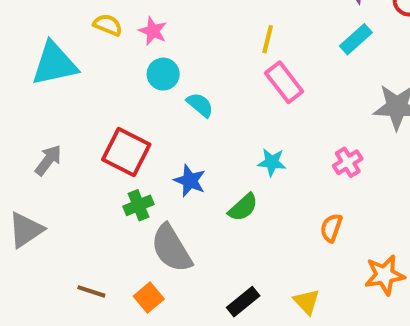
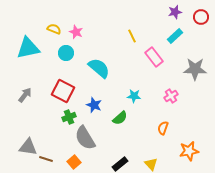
yellow line: (268, 39) -> (132, 36), turned -40
cyan circle: (163, 74) -> (66, 53), moved
pink rectangle: (284, 82) -> (154, 57), moved
cyan semicircle: (200, 105) -> (99, 68), size x1.6
gray triangle: (26, 230) -> (28, 147), moved, turned 42

